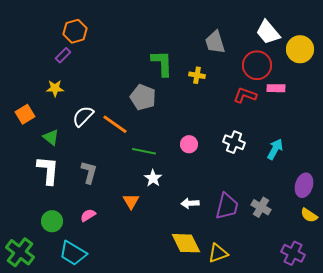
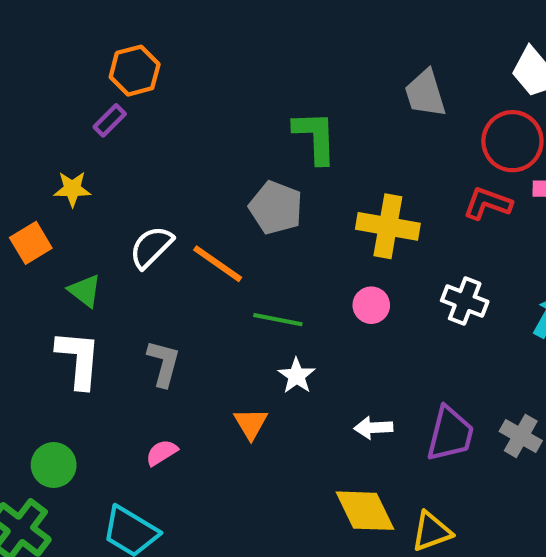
yellow cross: (197, 75) -> (388, 226), moved, size x1.8
yellow star: (55, 88) -> (72, 189), moved
green circle: (52, 221) -> (54, 465), moved

